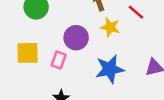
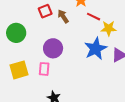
yellow star: (110, 27) -> (109, 28), moved
blue star: (110, 69) -> (96, 49), moved

